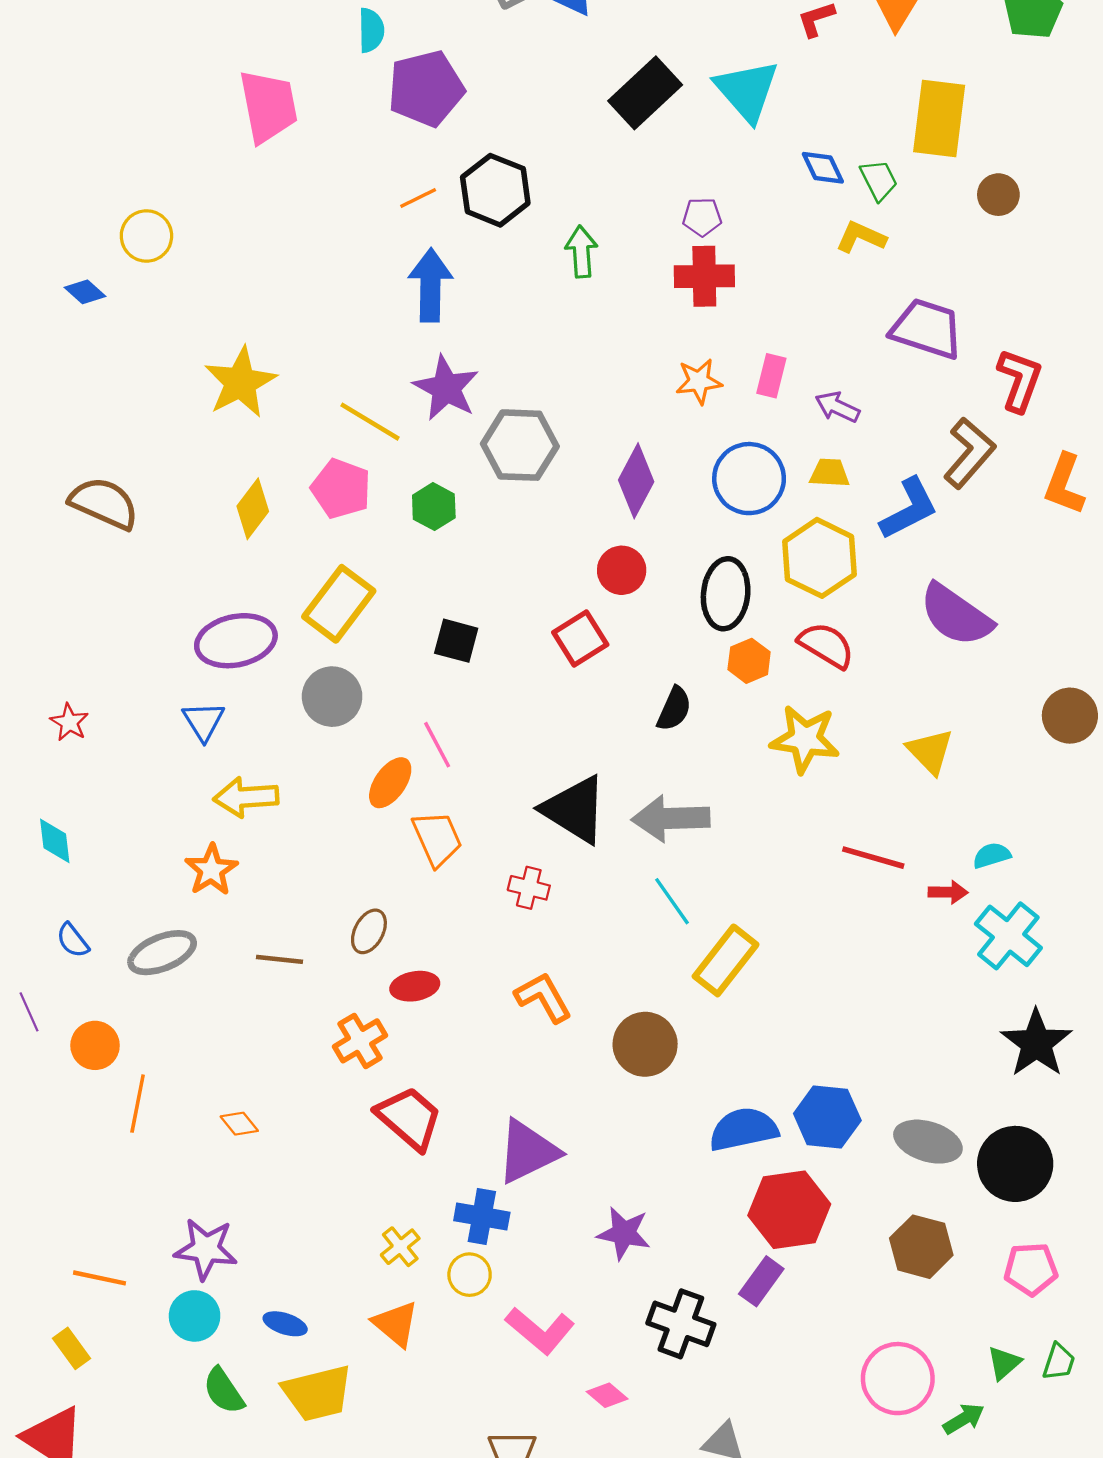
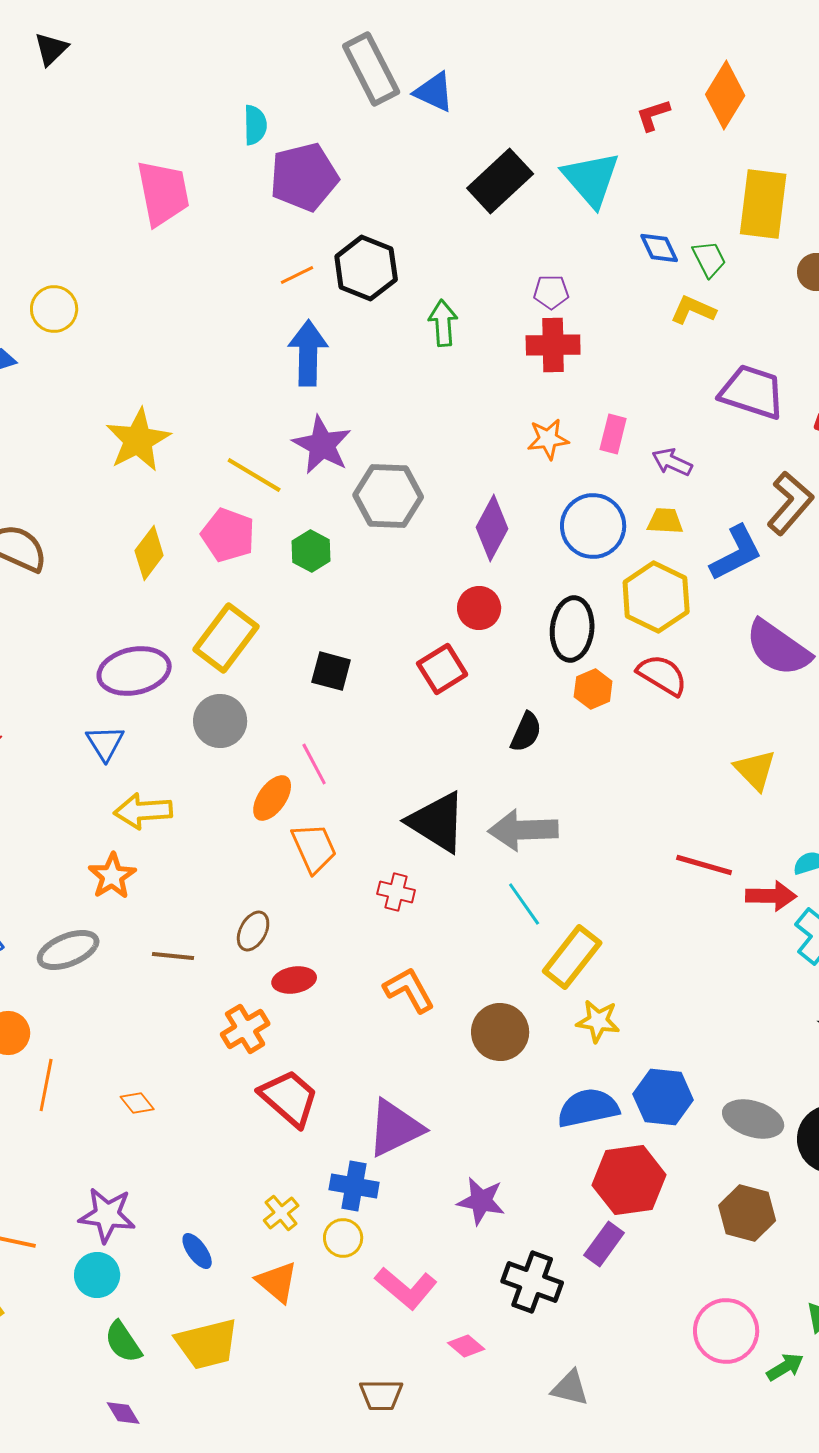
yellow star: (805, 739) -> (598, 1021), moved, size x0.7
red arrow: (948, 892) -> (771, 896), size x1.4
blue ellipse: (285, 1324) -> (197, 1251), moved, turned 36

